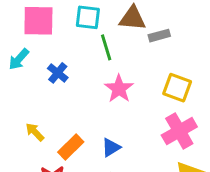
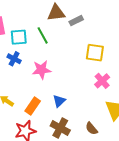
cyan square: (88, 17) -> (19, 37), moved
pink star: (119, 89) -> (42, 70), moved, turned -30
pink cross: (179, 131) -> (102, 81), size x0.7

